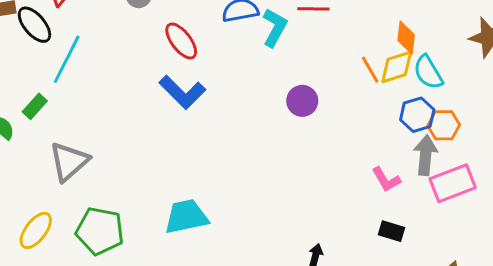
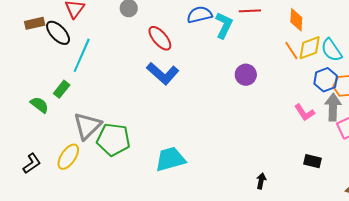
orange diamond: (406, 38) -> (296, 20), moved
pink L-shape: (386, 180) -> (305, 112), moved
yellow ellipse: (36, 230) -> (68, 157), moved
green pentagon: (100, 231) -> (113, 140), moved

